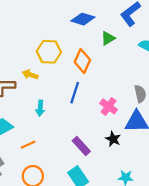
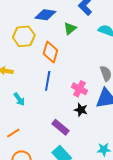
yellow hexagon: (49, 52) -> (24, 36), moved
cyan arrow: (40, 108) -> (19, 99), turned -32
black star: (113, 139) -> (81, 110), moved

